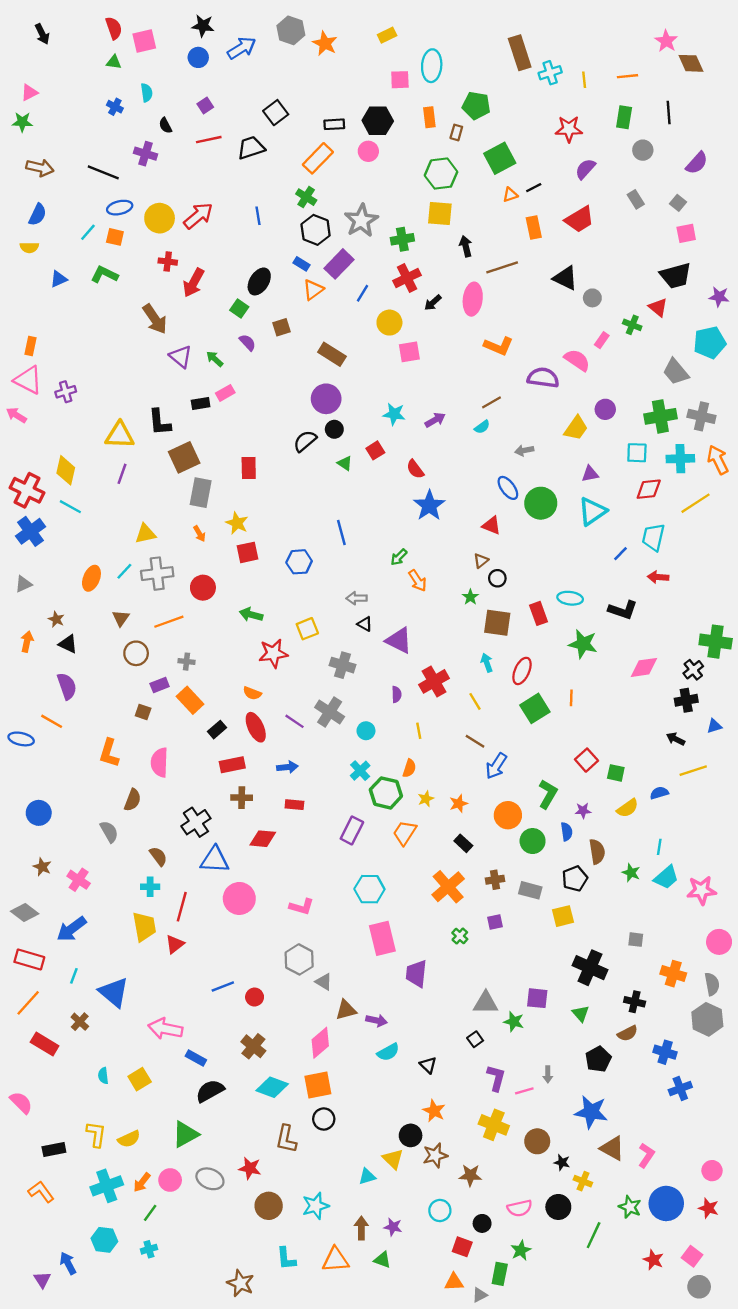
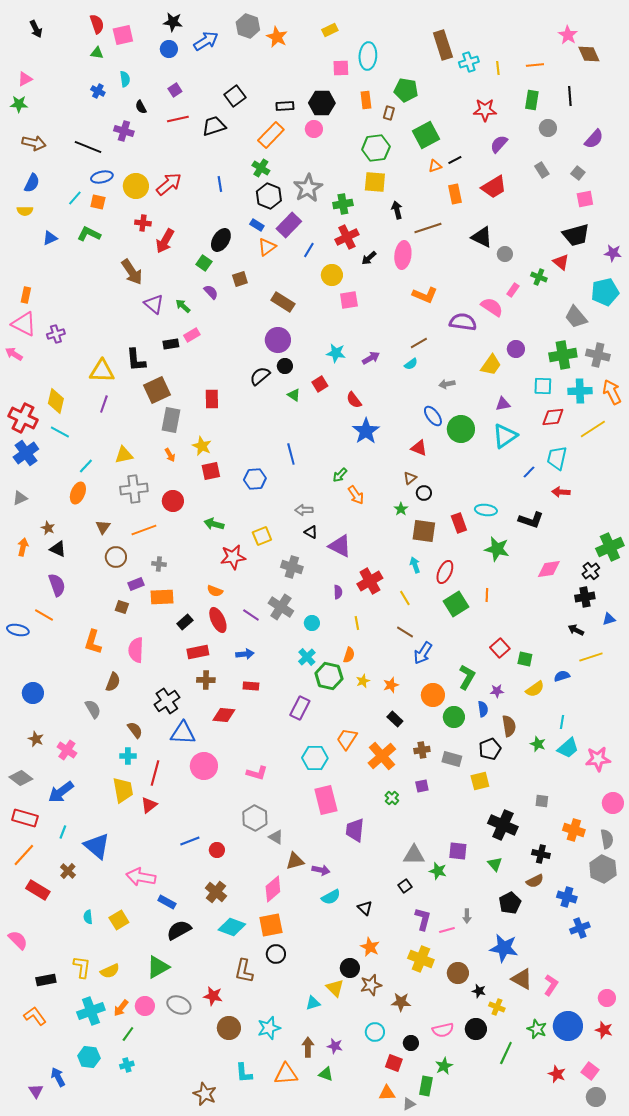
cyan line: (124, 571) -> (86, 466), moved
green cross: (716, 642) -> (610, 547), turned -32
orange rectangle: (190, 700) -> (162, 597), turned -50
orange trapezoid: (405, 833) -> (347, 739), moved

